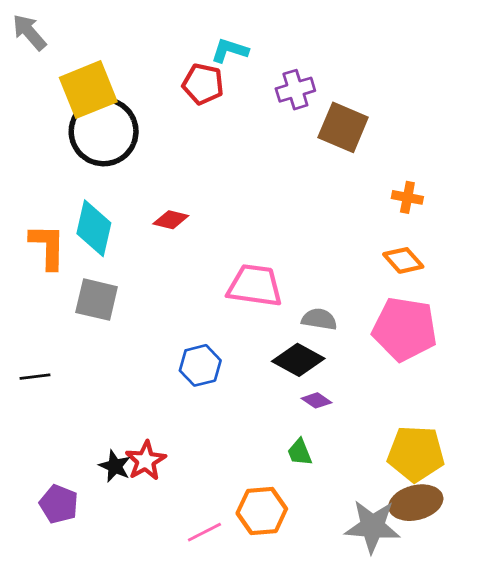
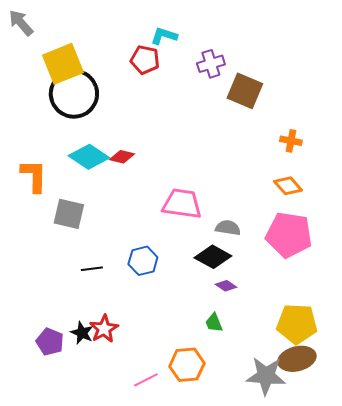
cyan diamond: (94, 228) -> (89, 157), moved, turned -69
black line: (35, 377) -> (92, 269), moved
purple pentagon: (59, 504) -> (50, 342), moved

